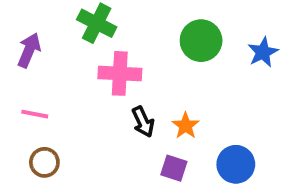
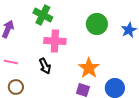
black arrow: (143, 122) -> (45, 66), moved
orange star: (186, 126) -> (89, 68), size x1.5

